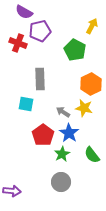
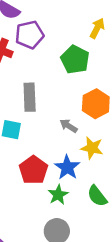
yellow star: (84, 108) -> (92, 148), moved
gray arrow: (63, 112) -> (69, 126), moved

